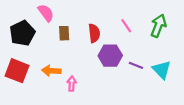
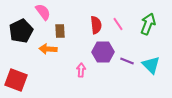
red semicircle: (94, 33) -> (96, 25), moved
red square: (17, 71) -> (16, 80), moved
orange arrow: (51, 71) -> (48, 49), moved
pink arrow: (72, 84) -> (81, 70), moved

